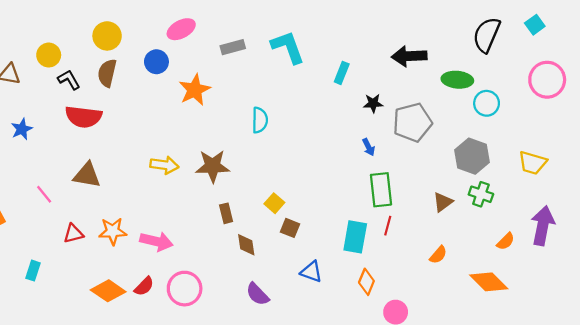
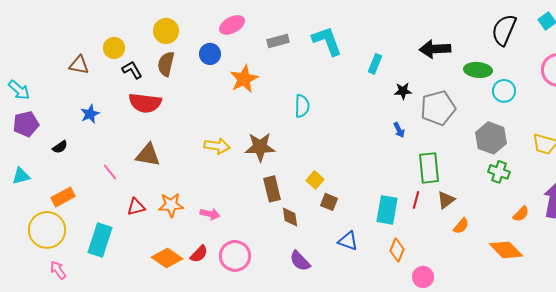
green rectangle: (381, 190) -> (429, 168), moved
brown triangle: (443, 202) -> (446, 200), moved
brown rectangle: (226, 213) -> (272, 189), size x1.4
pink arrow: (156, 241) -> (210, 214), size x0.7
cyan rectangle: (33, 271) -> (100, 240), size x1.8

